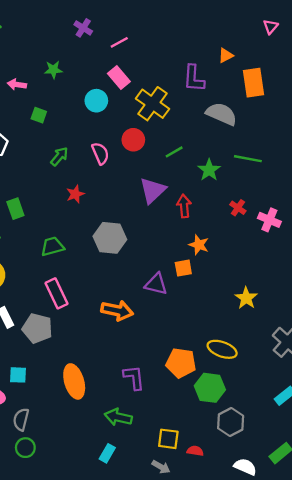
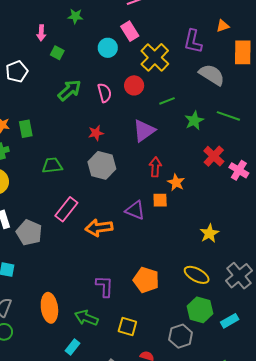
pink arrow: (17, 84) -> (41, 33), moved, turned -105
green arrow: (59, 156) -> (69, 90), size x1.4
red star: (75, 194) -> (96, 133), moved
red arrow: (184, 206) -> (155, 167), moved
red cross: (238, 208) -> (214, 156), size x1.5
pink rectangle: (57, 293) -> (66, 209), moved, turned 55
orange arrow: (117, 311) -> (99, 228), turned 152
yellow ellipse: (222, 349) -> (197, 275), moved
orange ellipse: (74, 381) -> (49, 308), moved
green hexagon: (210, 388) -> (200, 310), moved
yellow square: (168, 439) -> (127, 326), moved

